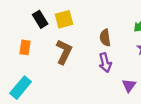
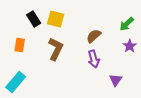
yellow square: (64, 19) -> (56, 19), turned 30
brown semicircle: (105, 38) -> (94, 36), turned 56

